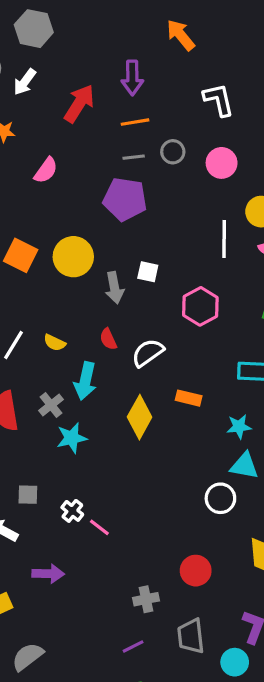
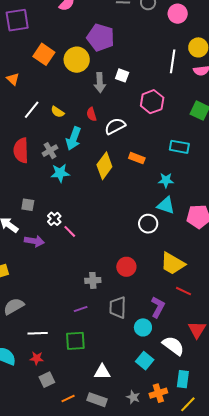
purple pentagon: (125, 199) -> (101, 38), moved
purple arrow: (48, 574) -> (34, 241), moved

